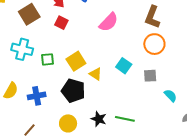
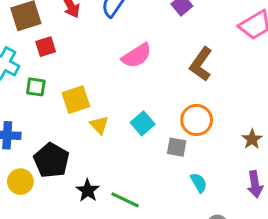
red square: (61, 23) -> (46, 47), moved, turned 32
orange circle: (154, 44) -> (197, 120), moved
black pentagon: (73, 91) -> (51, 160), moved
yellow circle: (68, 123) -> (20, 182), moved

